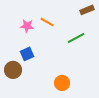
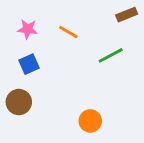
pink star: (27, 26) -> (28, 29), moved
blue square: (27, 54) -> (29, 64), moved

